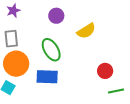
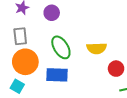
purple circle: (56, 16) -> (52, 13), moved
yellow semicircle: (86, 31) -> (97, 48), moved, turned 30

